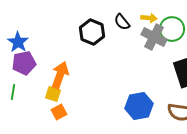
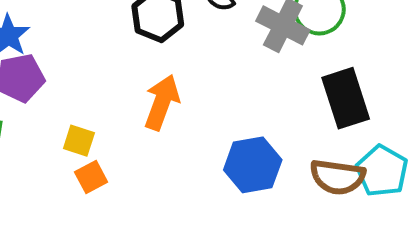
orange arrow: (60, 75) -> (162, 102), moved

